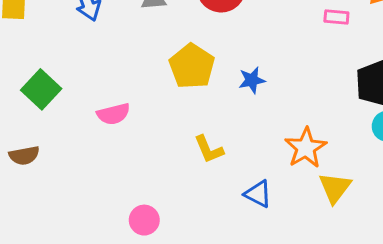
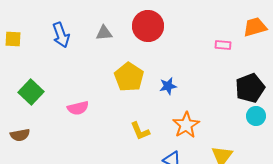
orange star: (306, 148) -> (186, 125), moved

